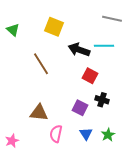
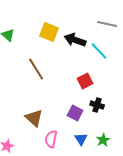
cyan line: (104, 46) -> (99, 51), turned 48
black arrow: (79, 50) -> (75, 40), moved
red square: (90, 76) -> (85, 81), turned 35
brown triangle: (39, 113) -> (34, 118), turned 36

